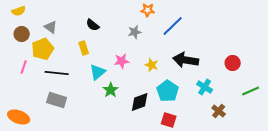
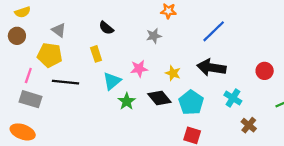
blue line: (173, 26) -> (214, 31), moved
brown circle: (22, 34) -> (17, 36), moved
yellow pentagon: (43, 49) -> (50, 55), turned 30
gray rectangle: (57, 100) -> (31, 99), moved
black diamond: (140, 102) -> (159, 98), moved, turned 70

